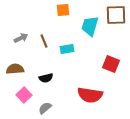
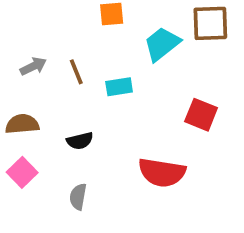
cyan trapezoid: (90, 26) -> (162, 44), turned 35
pink square: (24, 95) -> (22, 172), moved
gray semicircle: (45, 108) -> (78, 197), turned -40

